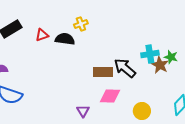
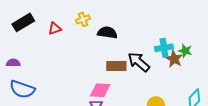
yellow cross: (81, 24) -> (83, 19), moved
black semicircle: (65, 39) -> (107, 33), moved
pink diamond: (110, 96) -> (100, 90), moved

